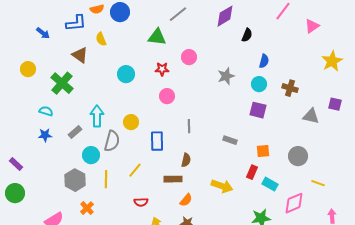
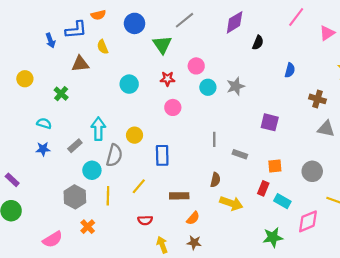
blue circle: (120, 12) -> (135, 23), moved
blue arrow: (43, 33) -> (50, 40), moved, turned 32
green triangle: (157, 37) -> (162, 45), turned 48
brown triangle: (80, 55) -> (80, 64), turned -42
blue semicircle: (264, 61) -> (290, 70), moved
green cross: (62, 83) -> (61, 94), size x0.6
cyan circle: (259, 84) -> (208, 87), moved
brown cross: (290, 88) -> (318, 99), moved
gray line: (189, 126) -> (214, 139), moved
brown semicircle: (186, 160) -> (215, 180), moved

